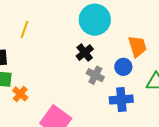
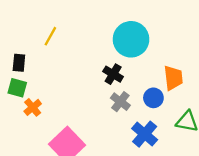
black cross: (85, 53) -> (113, 74), turned -30
blue cross: (121, 100) -> (145, 134), turned 35

